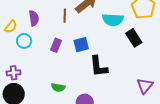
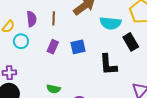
brown line: (65, 16) -> (54, 18), moved
black L-shape: (99, 66) -> (108, 65), moved

